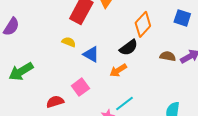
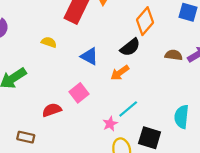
yellow semicircle: (69, 42) -> (49, 42), moved

